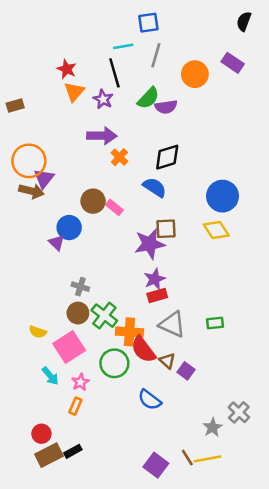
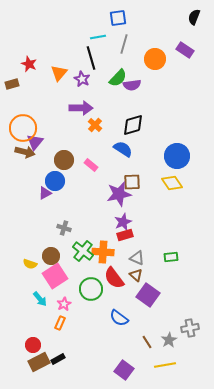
red star: (67, 69) -> (29, 64), moved
brown circle: (93, 201) -> (64, 160), moved
purple triangle: (57, 243) -> (45, 193), turned 48
brown circle: (78, 313) -> (51, 256), moved
gray triangle: (172, 324) -> (137, 258), size x0.7
orange cross: (129, 332) -> (103, 252), moved
brown triangle: (167, 361) -> (136, 275), moved
purple square: (186, 371) -> (148, 295), size x1.6
gray cross: (239, 412) -> (190, 328), turned 36
brown line: (187, 458) -> (147, 342), moved

